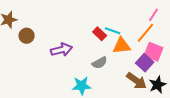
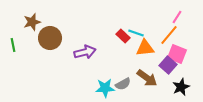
brown circle: (27, 36) -> (50, 38), size x1.5
gray semicircle: (100, 63) -> (123, 84), moved
brown arrow: (137, 81) -> (147, 78), moved

